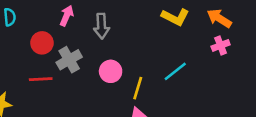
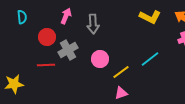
yellow line: (138, 88) -> (121, 72), turned 36

